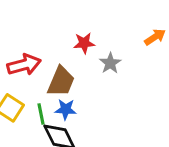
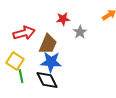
blue star: (66, 109) -> (51, 62), size x1.5
green line: (41, 114) -> (21, 76), moved

